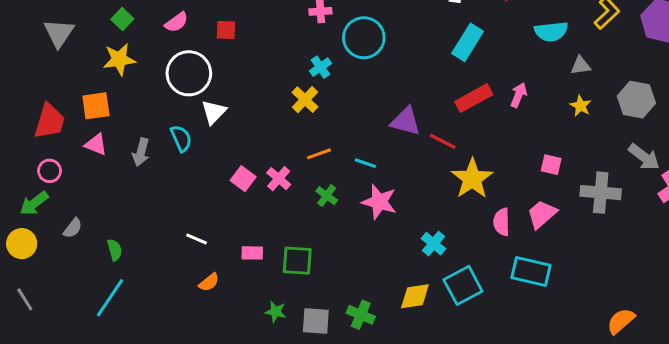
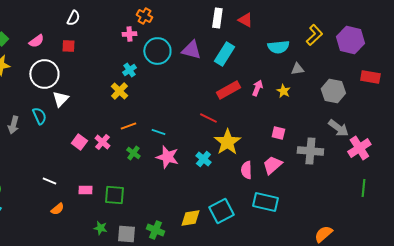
yellow star: (581, 106) -> (283, 91), moved
purple triangle: (406, 121) -> (191, 50), moved
cyan cross: (433, 244) -> (203, 159), moved

